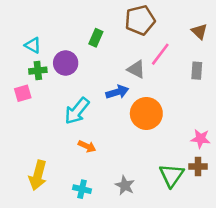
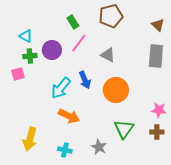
green rectangle: (96, 38) -> (73, 22), moved, turned -56
pink line: (160, 54) -> (79, 43), moved
gray rectangle: (197, 71) -> (156, 56), size x1.6
blue arrow: (117, 92) -> (85, 80), moved, turned 84
orange arrow: (87, 146) -> (69, 116), size x1.5
green triangle: (172, 175) -> (124, 129), moved

